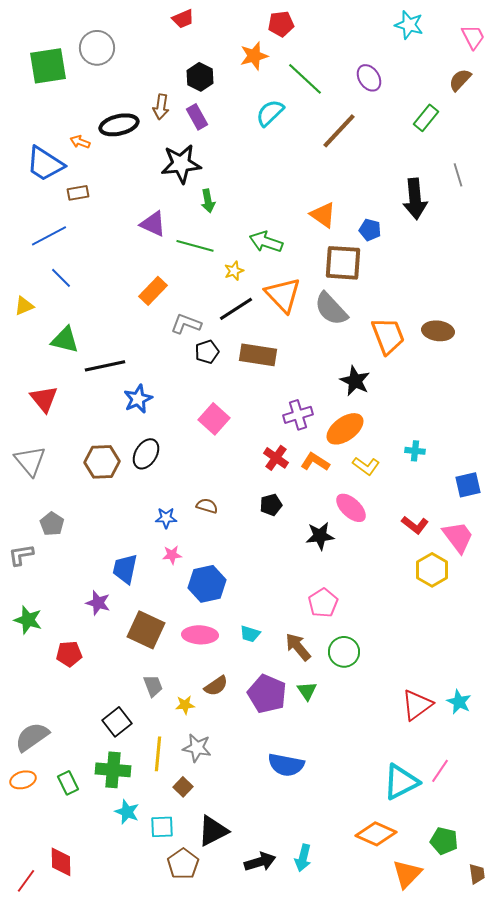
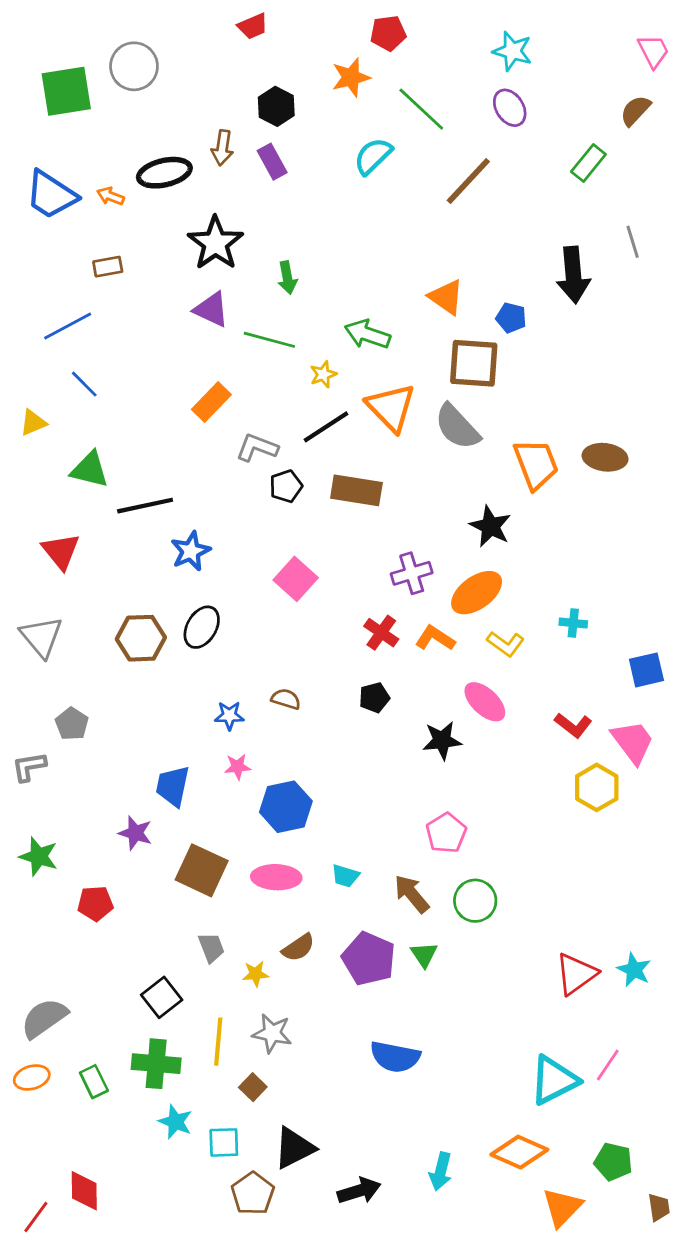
cyan star: (409, 25) -> (512, 51), moved
blue trapezoid: (45, 164) -> (51, 195), moved
black star: (181, 164) -> (215, 243), moved, turned -30
cyan arrow: (303, 858) -> (441, 1171), moved

